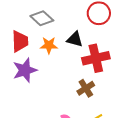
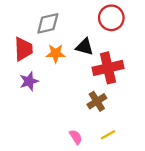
gray diamond: (42, 18) -> (48, 23), turned -55
purple star: (25, 70) -> (29, 81), size x0.7

